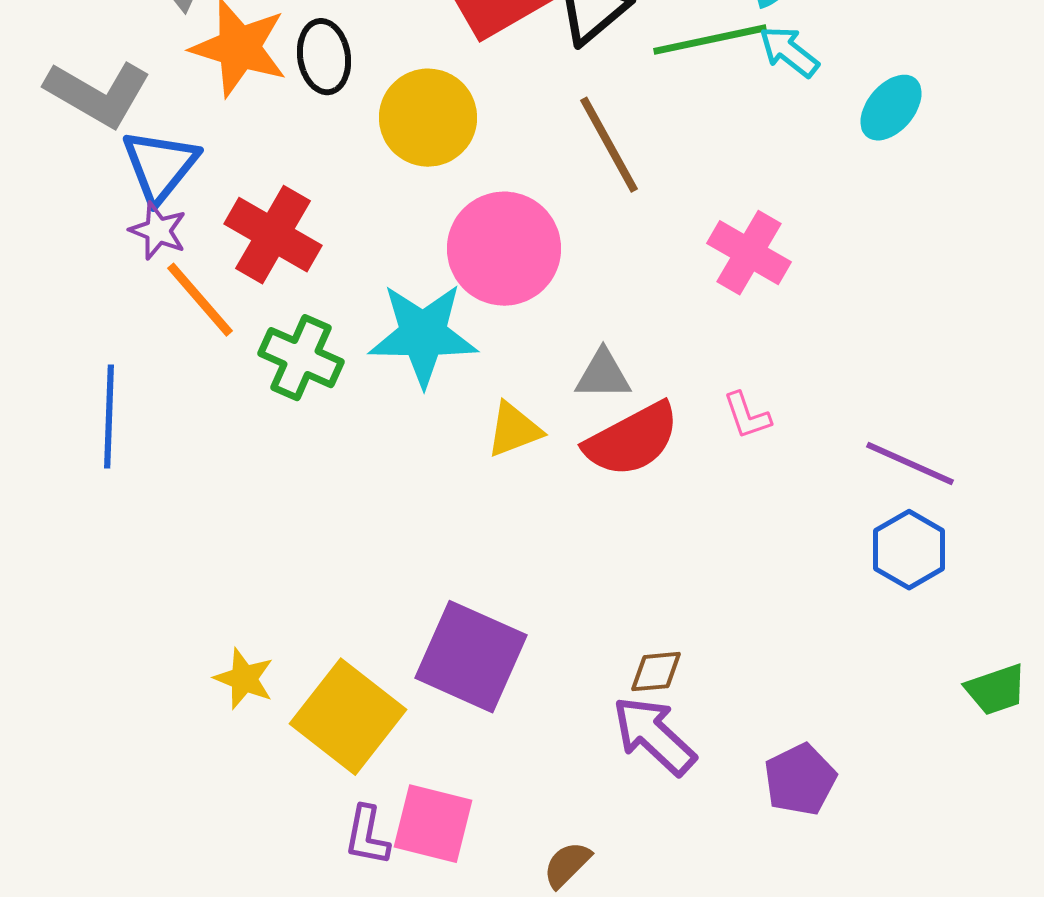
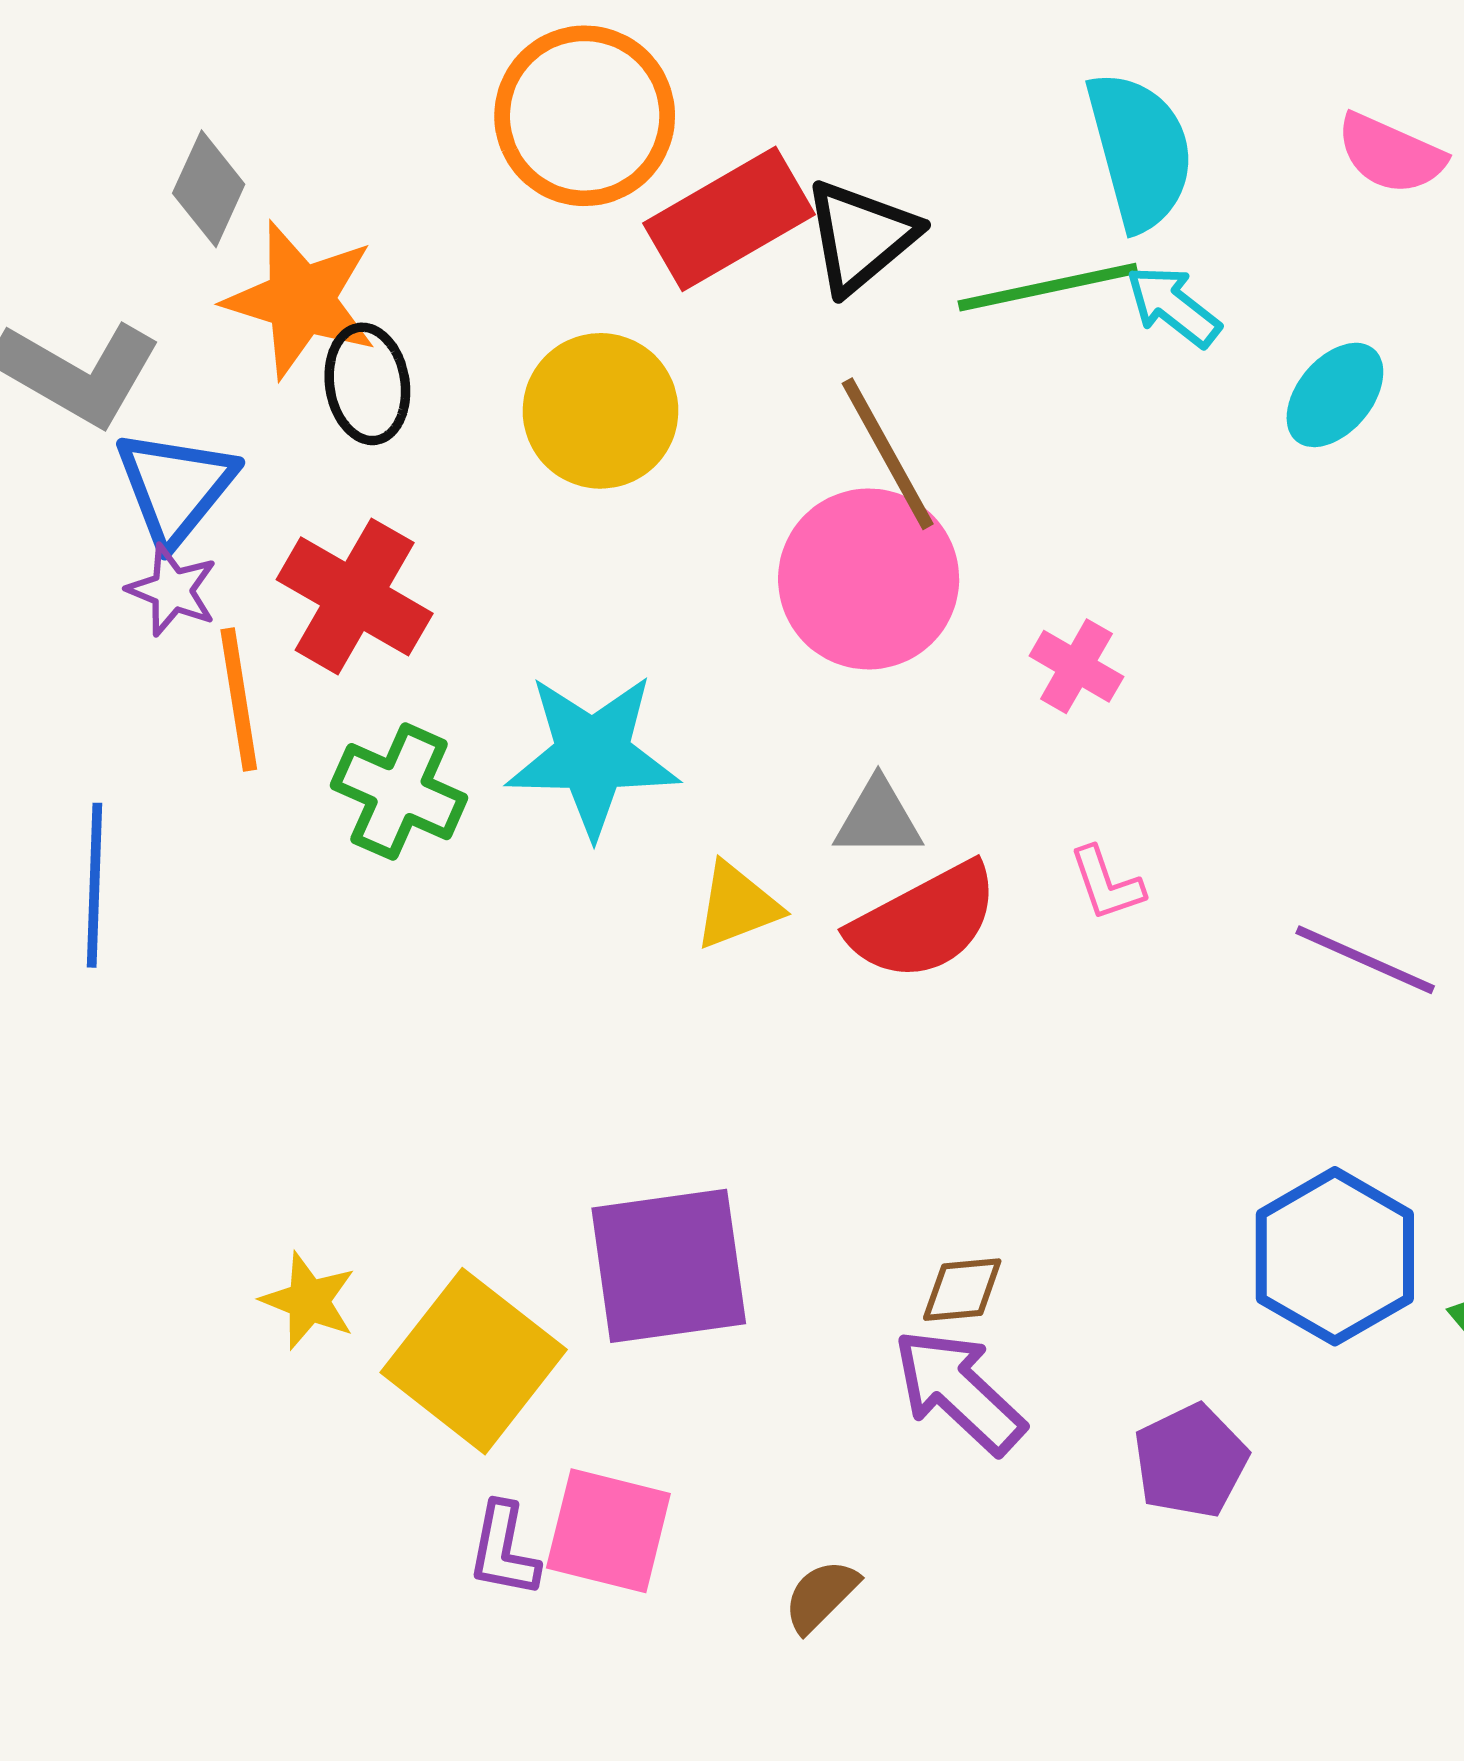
black ellipse: (324, 57) -> (367, 384), moved
pink circle: (504, 249) -> (869, 579), moved
pink cross: (749, 253) -> (1076, 666), moved, size x0.7
orange line: (200, 300) -> (239, 700), turned 32
blue hexagon: (909, 550) -> (1335, 1256), moved, size x1.4
purple square: (471, 657) -> (669, 1266), turned -32

